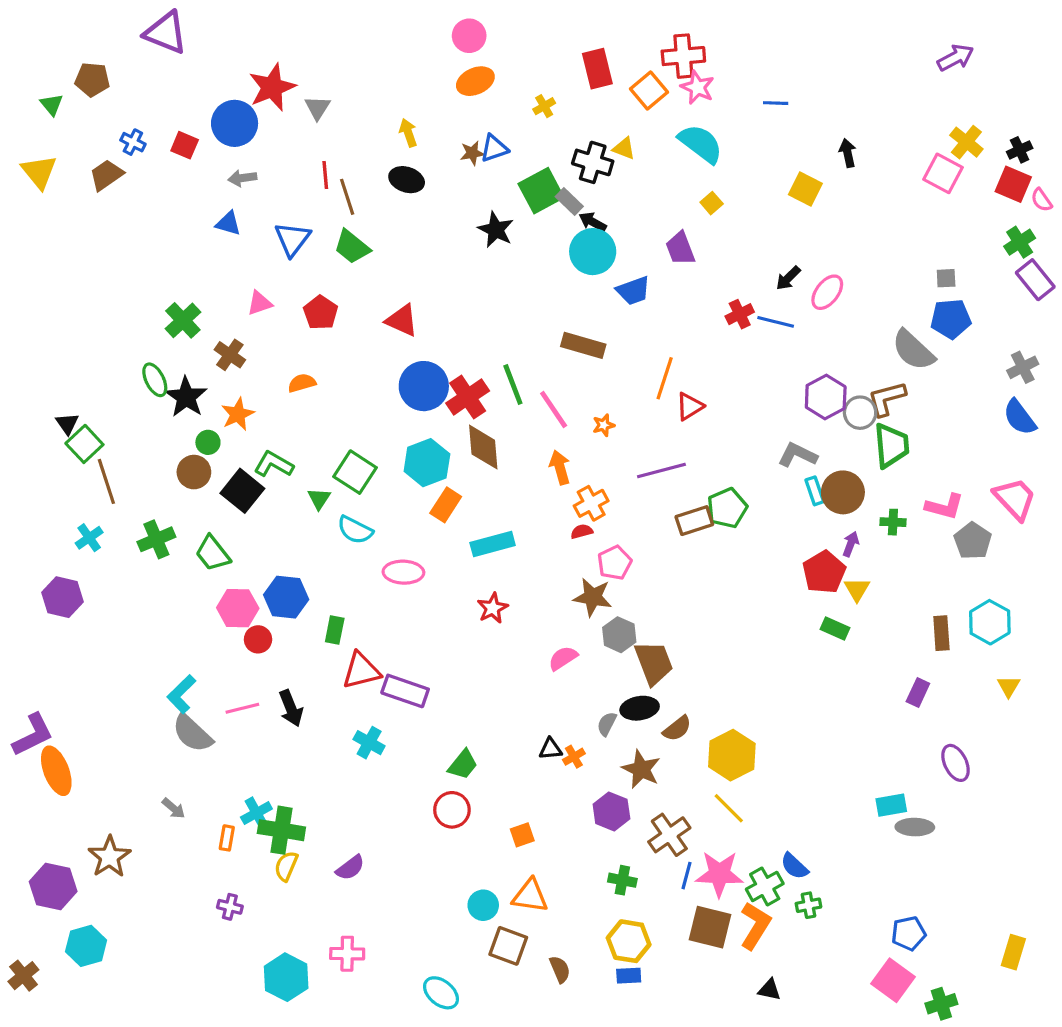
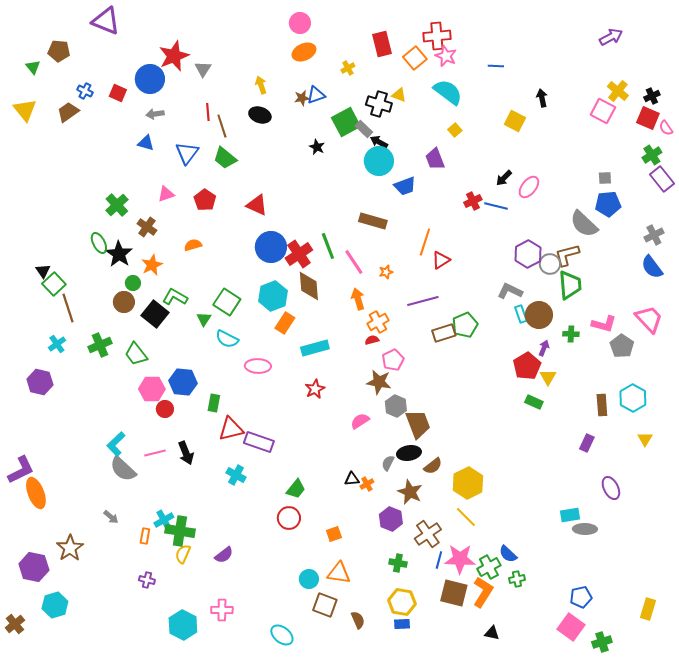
black star: (496, 230) -> (317, 147), size x0.7

